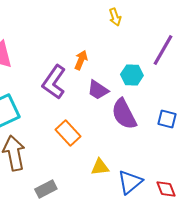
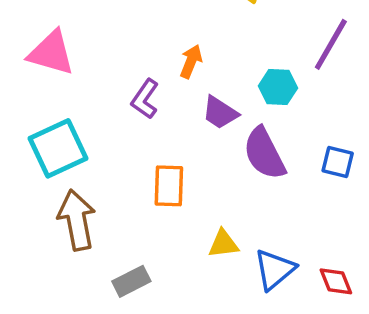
purple L-shape: (54, 82) -> (145, 99), size x0.7
orange rectangle: (68, 133) -> (169, 186), turned 45

